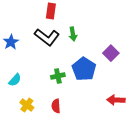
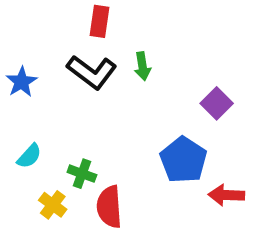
blue pentagon: (84, 69) -> (183, 160), moved
green cross: (58, 76) -> (82, 174), moved, turned 32
red semicircle: (56, 106) -> (109, 207), size x1.5

